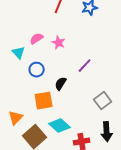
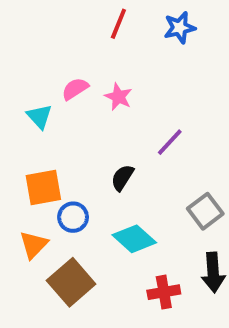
blue circle: (37, 70) -> (73, 217), moved
orange square: (44, 101) -> (43, 188), moved
cyan diamond: (60, 126) -> (134, 239), moved

